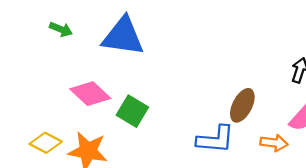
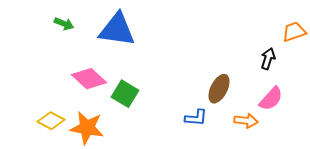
blue L-shape: (215, 139) -> (196, 118), size x0.7

